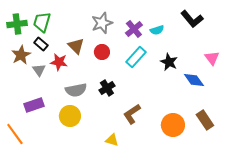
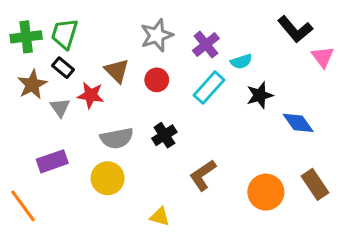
cyan semicircle: (157, 30) -> (241, 61), moved
pink triangle: (212, 58) -> (323, 57), moved
black star: (169, 62) -> (260, 95), turned 30
yellow triangle: (112, 140) -> (160, 217), moved

